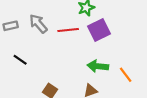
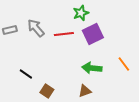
black line: (20, 60) -> (26, 74), moved
orange line: (126, 75) -> (124, 64), moved

